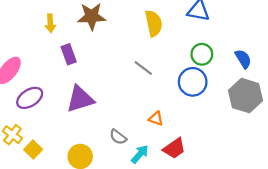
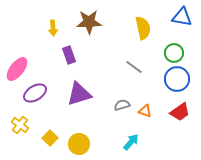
green circle: (202, 54) -> (174, 53), moved
gray semicircle: (118, 137) -> (122, 105), moved, turned 126
red trapezoid: (174, 148) -> (180, 112), moved
yellow square: (33, 150) -> (50, 138), moved

